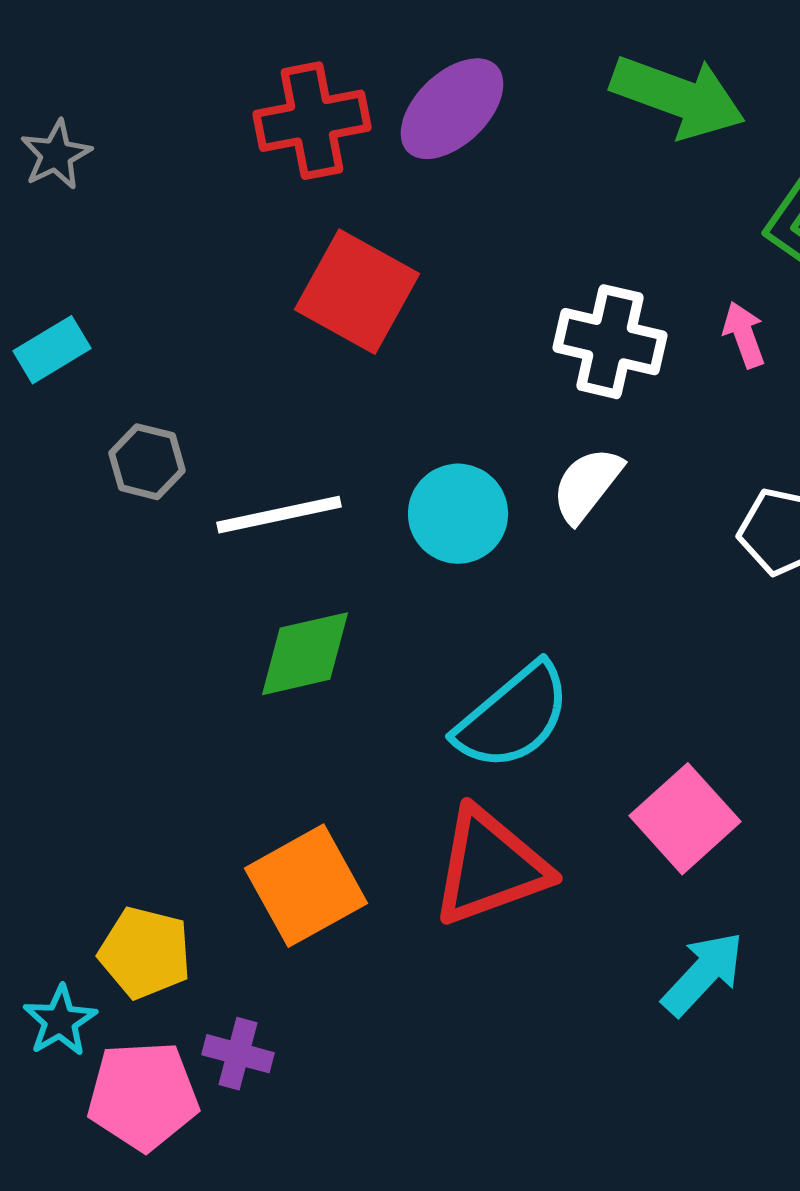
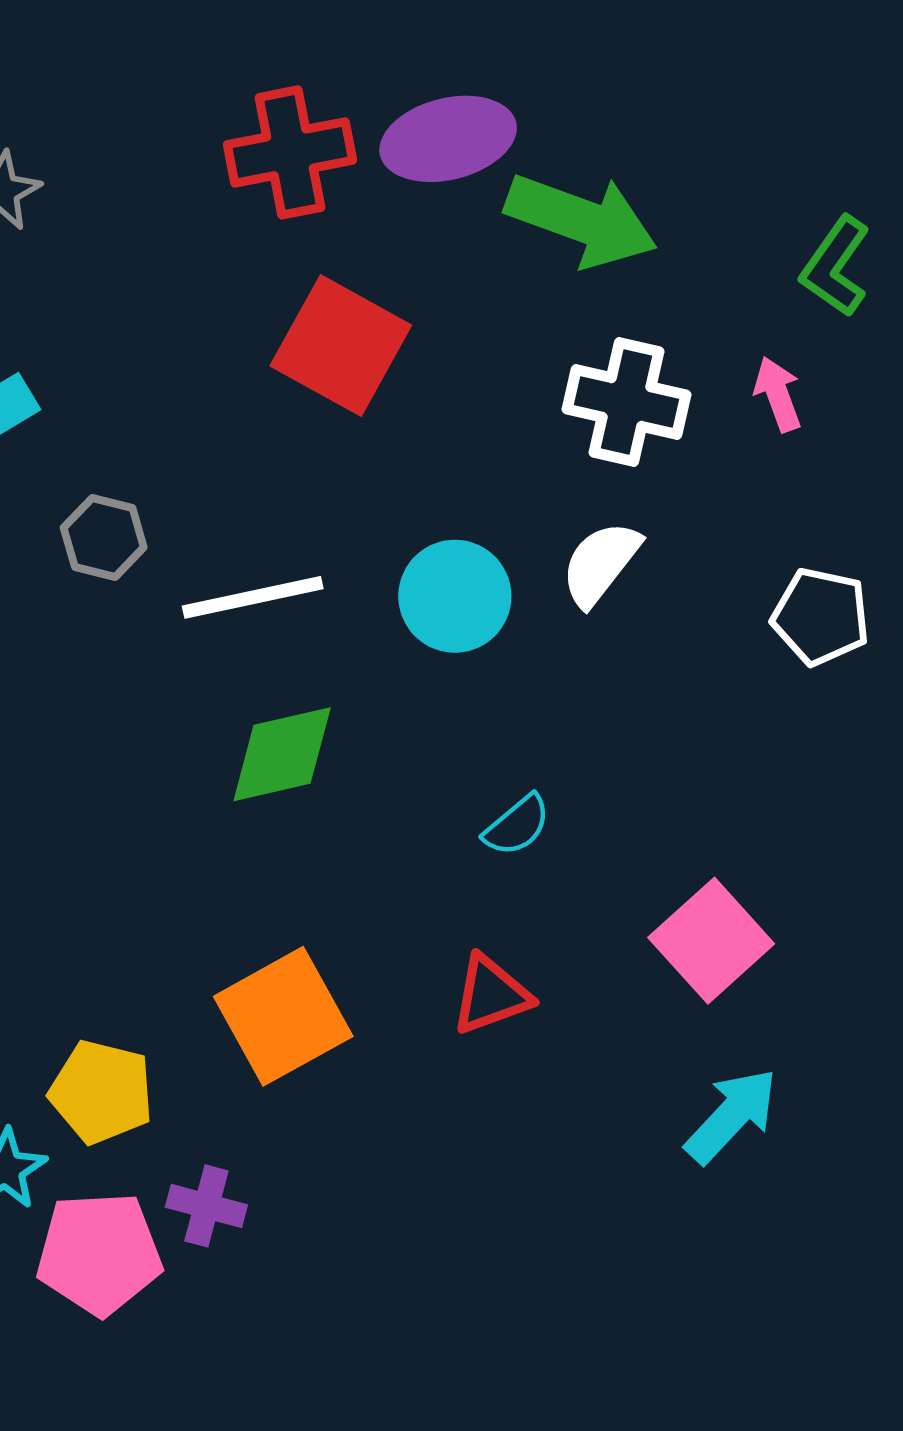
green arrow: (678, 97) -> (581, 220), moved
purple ellipse: (452, 109) -> (448, 139), turned 30
cyan semicircle: (513, 717) -> (517, 825), size x0.5
red triangle: (490, 867) -> (491, 995), size x0.6

